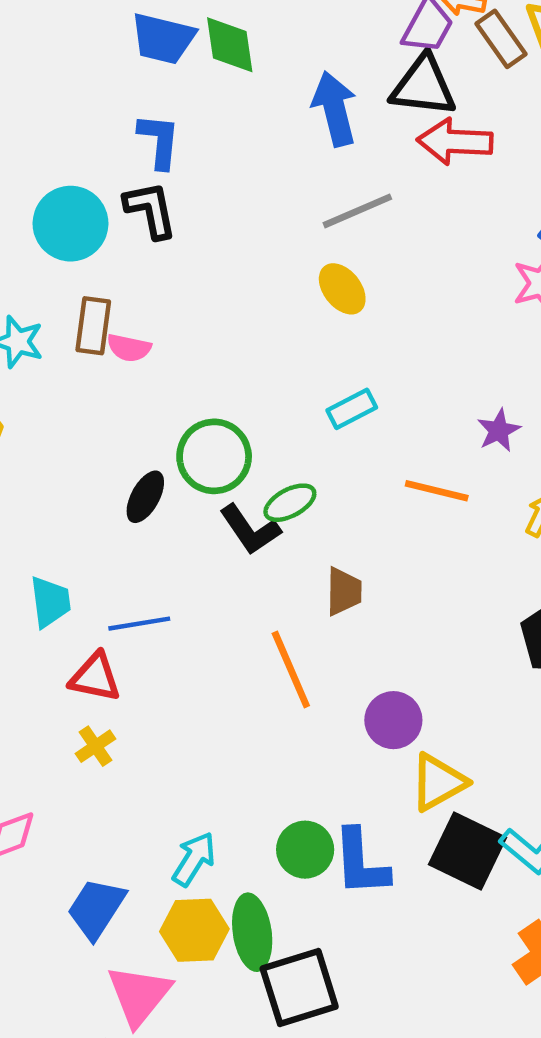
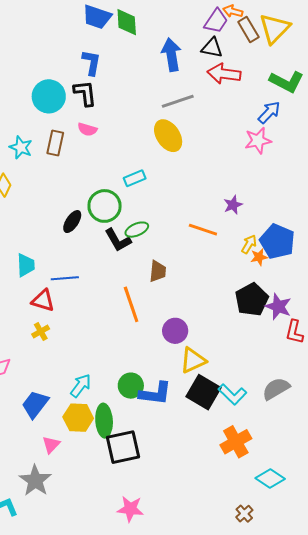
black triangle: (423, 86) -> (212, 48), size x0.7
yellow ellipse: (342, 289) -> (168, 136), size x1.4
pink semicircle: (129, 348) -> (87, 129), moved
cyan rectangle: (352, 409) -> (135, 178), moved
blue L-shape: (361, 863) -> (155, 393), turned -84
pink triangle: (139, 995) -> (51, 445), size x0.6

